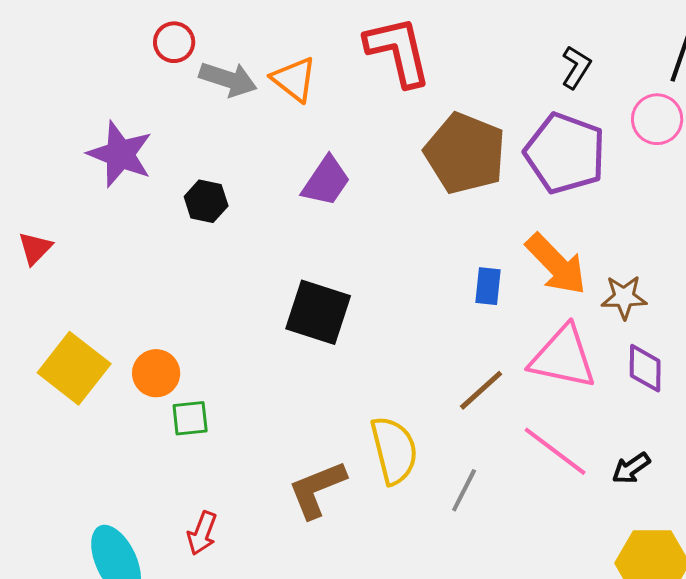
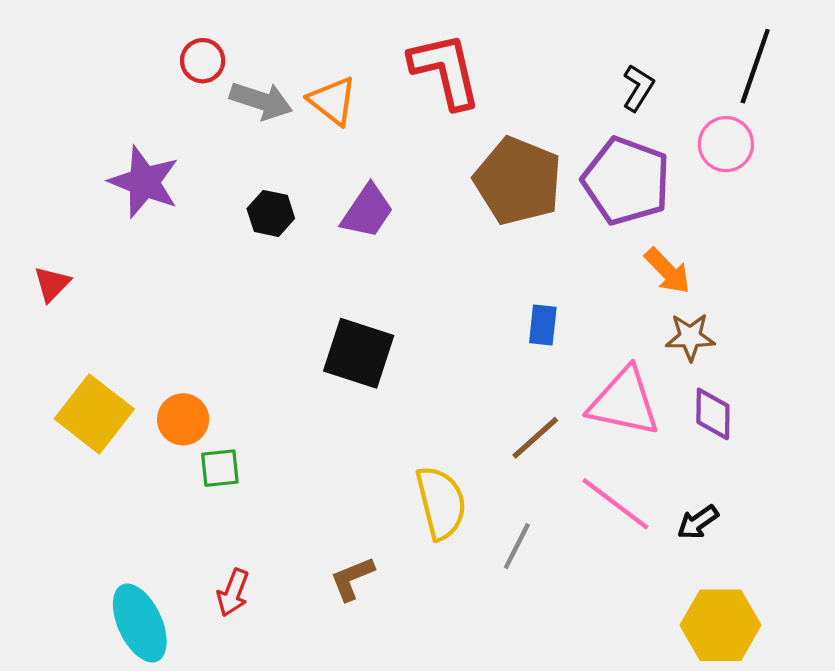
black hexagon: (206, 201) -> (271, 213), moved
orange arrow: (556, 264) -> (667, 271), moved, size x0.7
brown L-shape: (317, 489) -> (352, 579), moved, size x0.7

